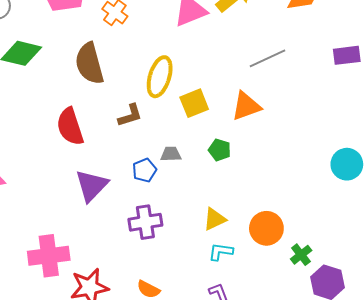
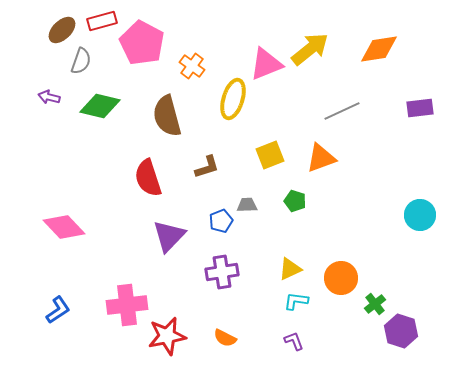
yellow ellipse: (160, 77) -> (233, 99), moved

